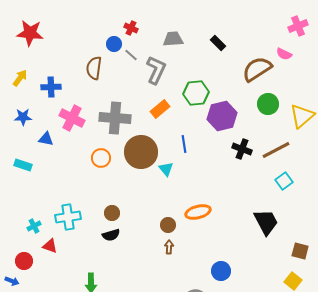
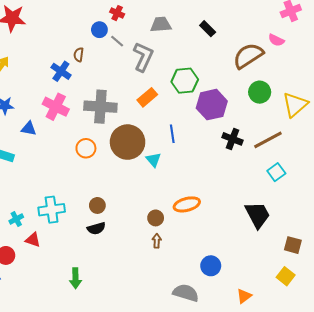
brown semicircle: (94, 68) -> (79, 55), size x0.6
blue cross: (51, 87) -> (61, 71), moved, turned 36

